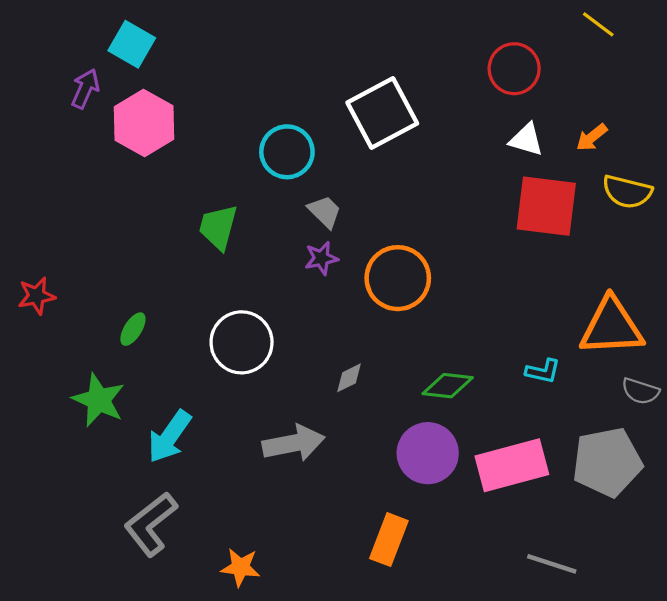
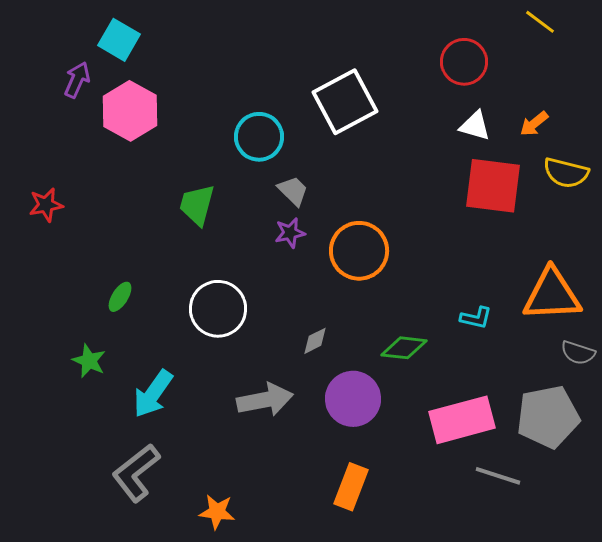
red star: (37, 296) -> (46, 205), moved
cyan L-shape: (543, 371) -> (476, 318), moved
green star: (99, 400) -> (89, 361), size x0.7
purple circle: (428, 453) -> (353, 399), moved
gray line: (552, 564) -> (498, 476), moved

